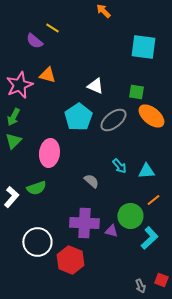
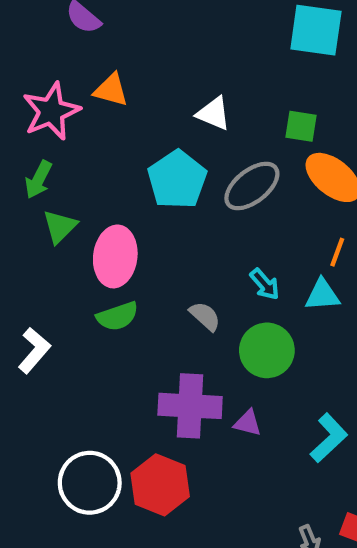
green triangle: (13, 141) -> (60, 227), moved
green semicircle: (36, 188) -> (117, 316), moved
orange line: (153, 200) -> (337, 252), moved, turned -32
green circle: (130, 216) -> (267, 350), moved
white circle: (37, 242) -> (90, 483), moved

